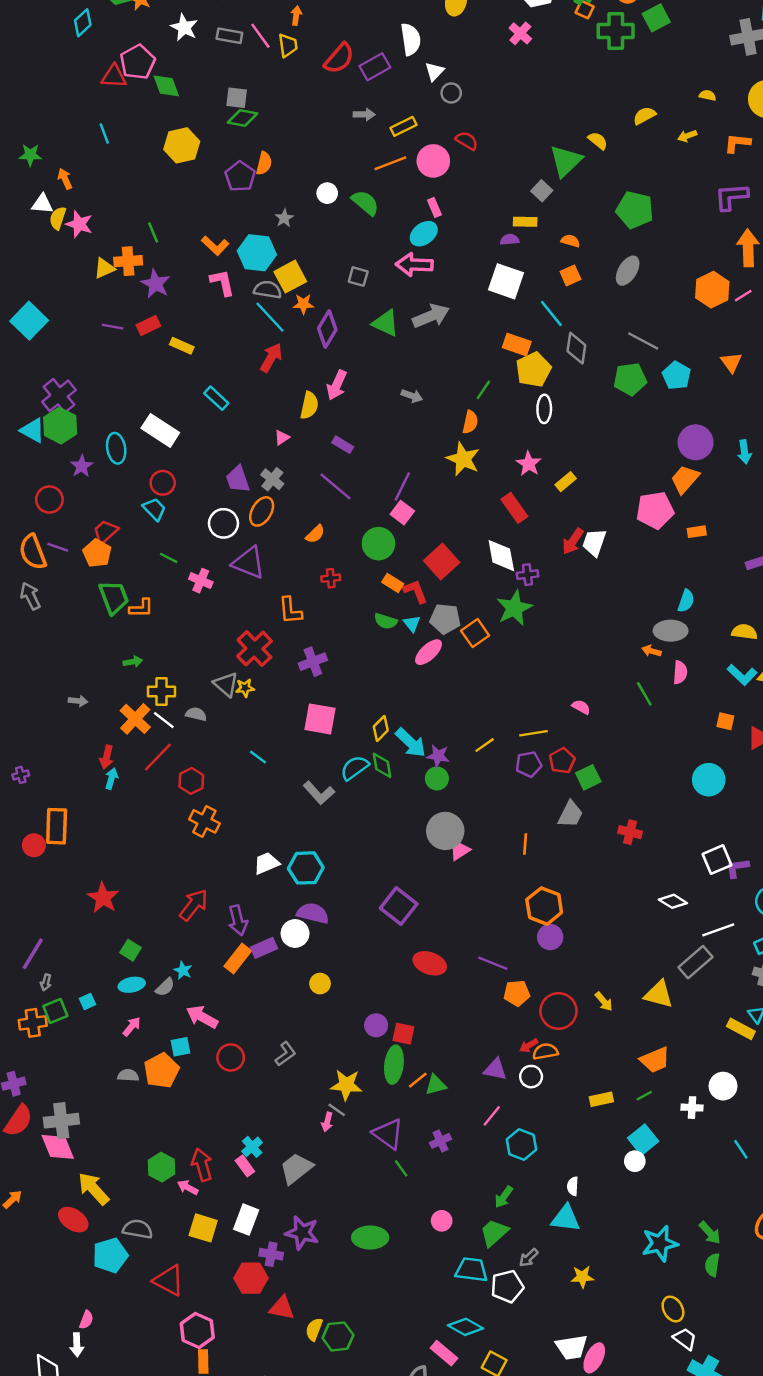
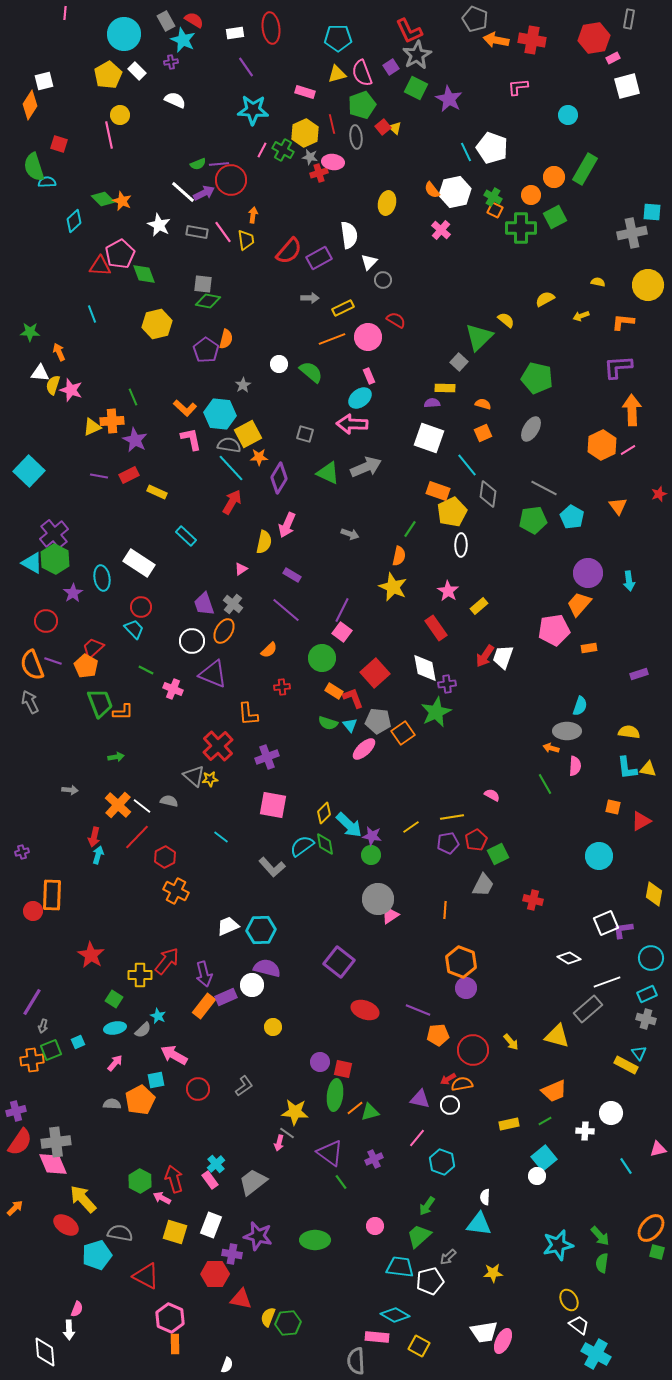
cyan L-shape: (742, 675) -> (627, 768), turned 40
yellow cross: (161, 691) -> (140, 975), moved
pink rectangle: (444, 1353) -> (377, 1337), turned -35

